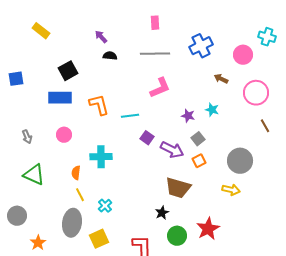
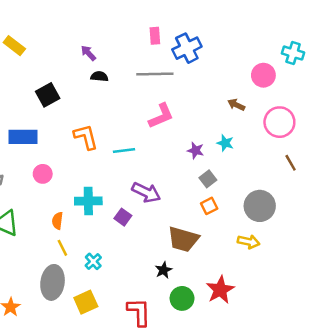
blue cross: (201, 46) -> (187, 48), moved
blue rectangle: (60, 98) -> (23, 137), moved
purple square: (147, 138) -> (123, 217), moved
purple arrow: (172, 150) -> (146, 192), moved

